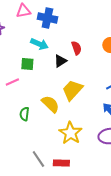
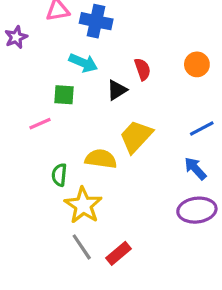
yellow semicircle: (50, 104) -> (101, 159), turned -36
yellow star: (70, 133) -> (83, 205), moved
red rectangle: (61, 163) -> (118, 253), turned -42

